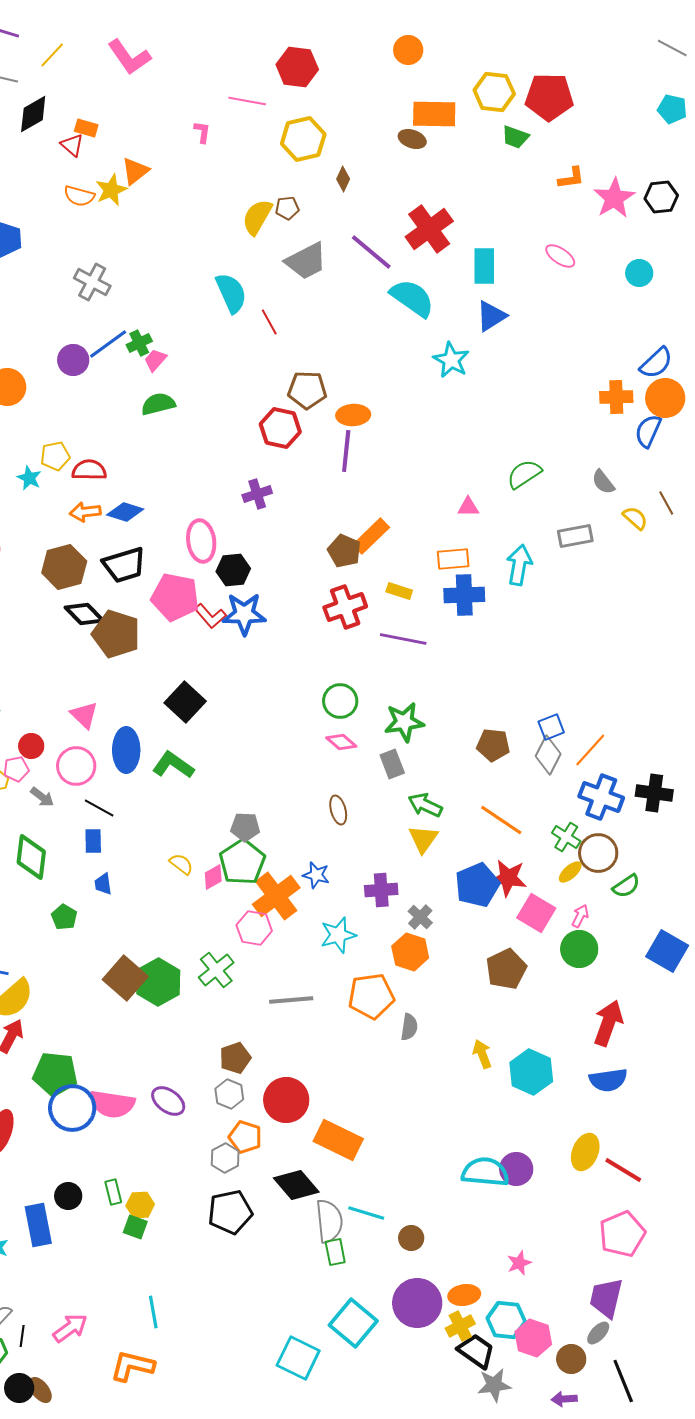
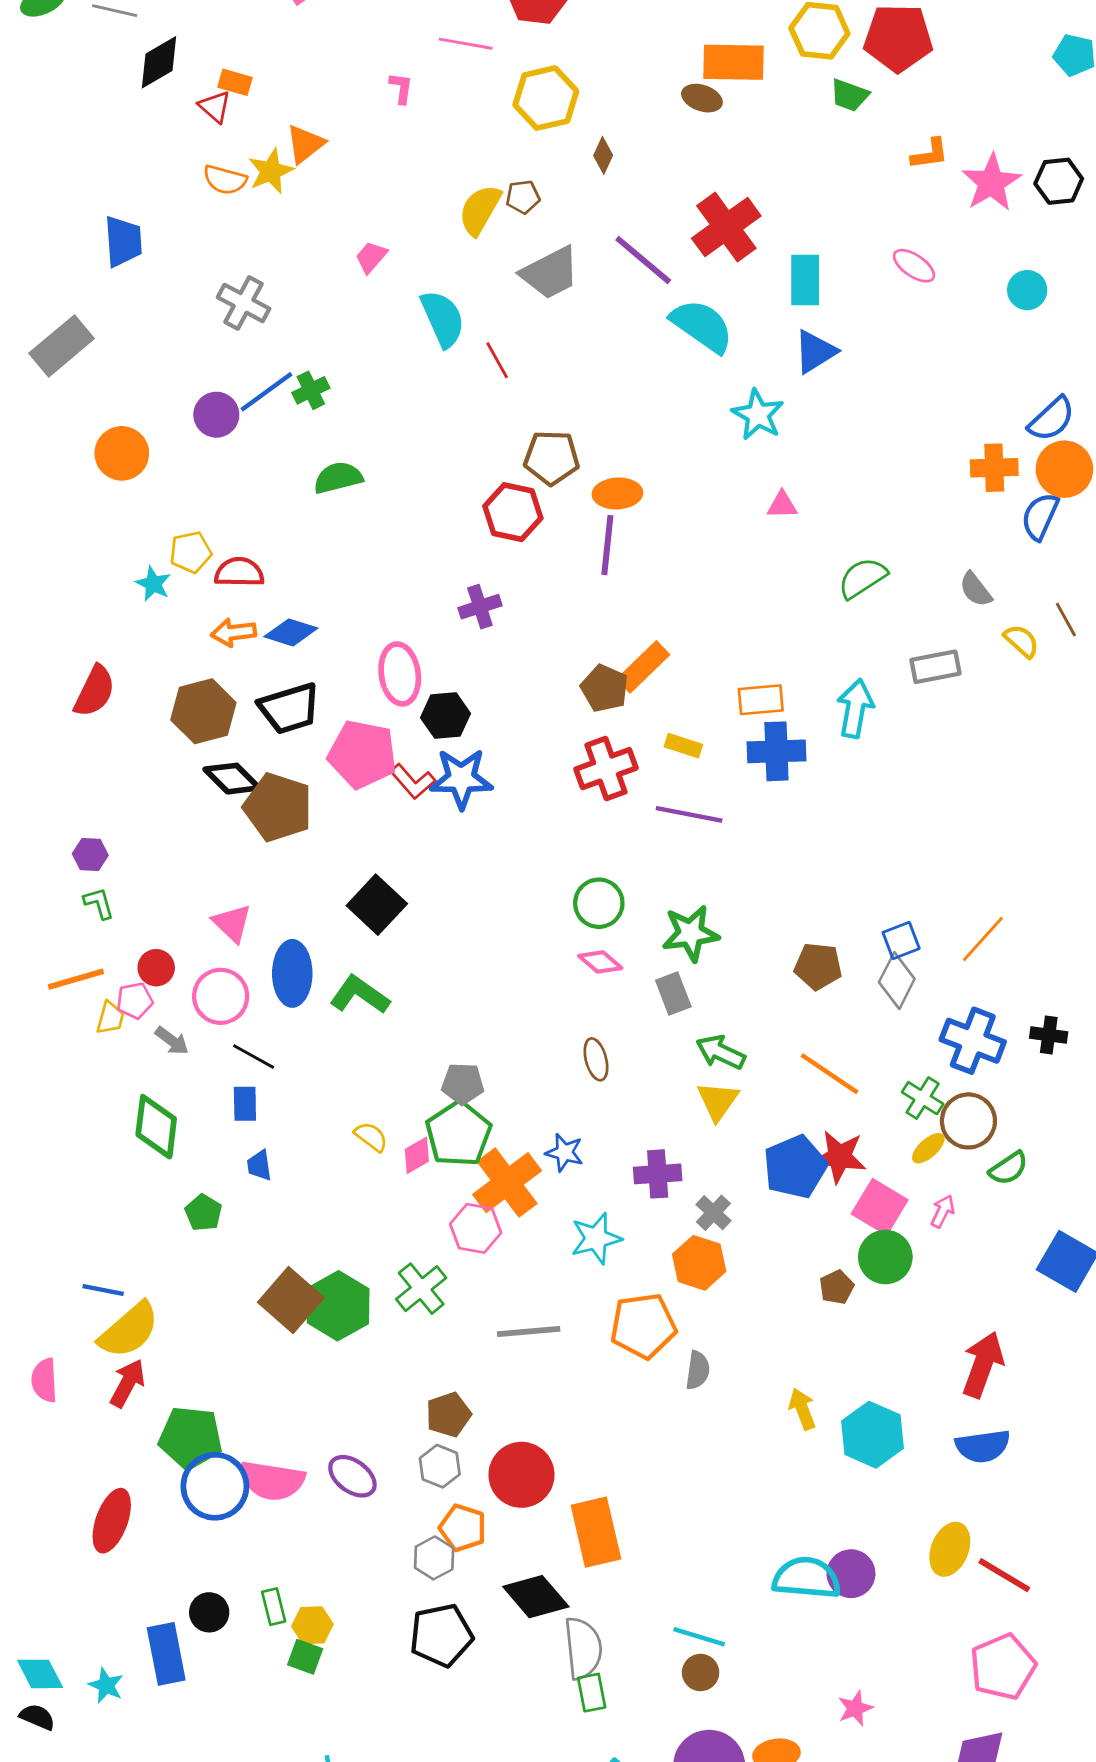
pink trapezoid: (155, 360) -> (371, 257), moved
pink triangle: (468, 507) -> (782, 505), moved
orange line: (590, 750) -> (983, 939), moved
black cross: (654, 793) -> (1049, 1035), size x0.7
green circle: (579, 949) -> (885, 1257), moved
brown pentagon: (506, 969) -> (837, 1287), size x0.6
orange rectangle: (338, 1140) -> (596, 1532), turned 51
cyan line: (366, 1213) -> (699, 1637), moved

